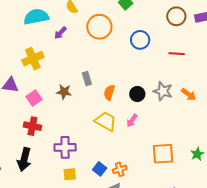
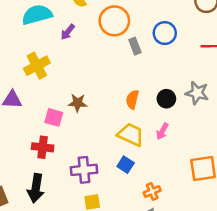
gray rectangle: (87, 79) -> (135, 46), moved
pink square: (34, 98) -> (54, 117), moved, turned -35
blue square: (100, 169) -> (126, 165), moved

